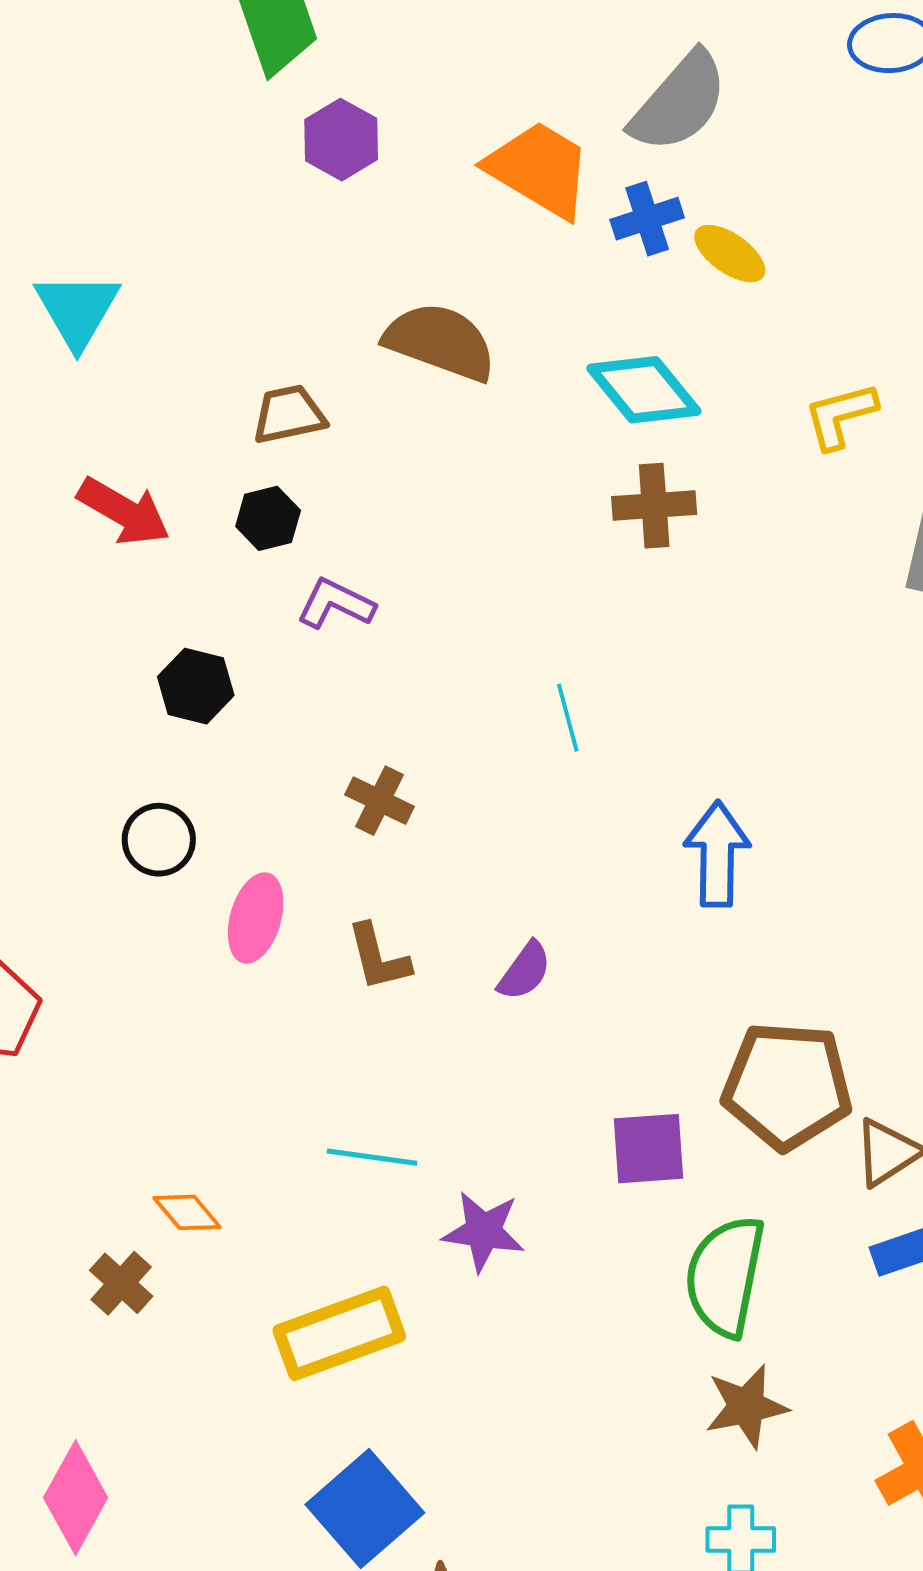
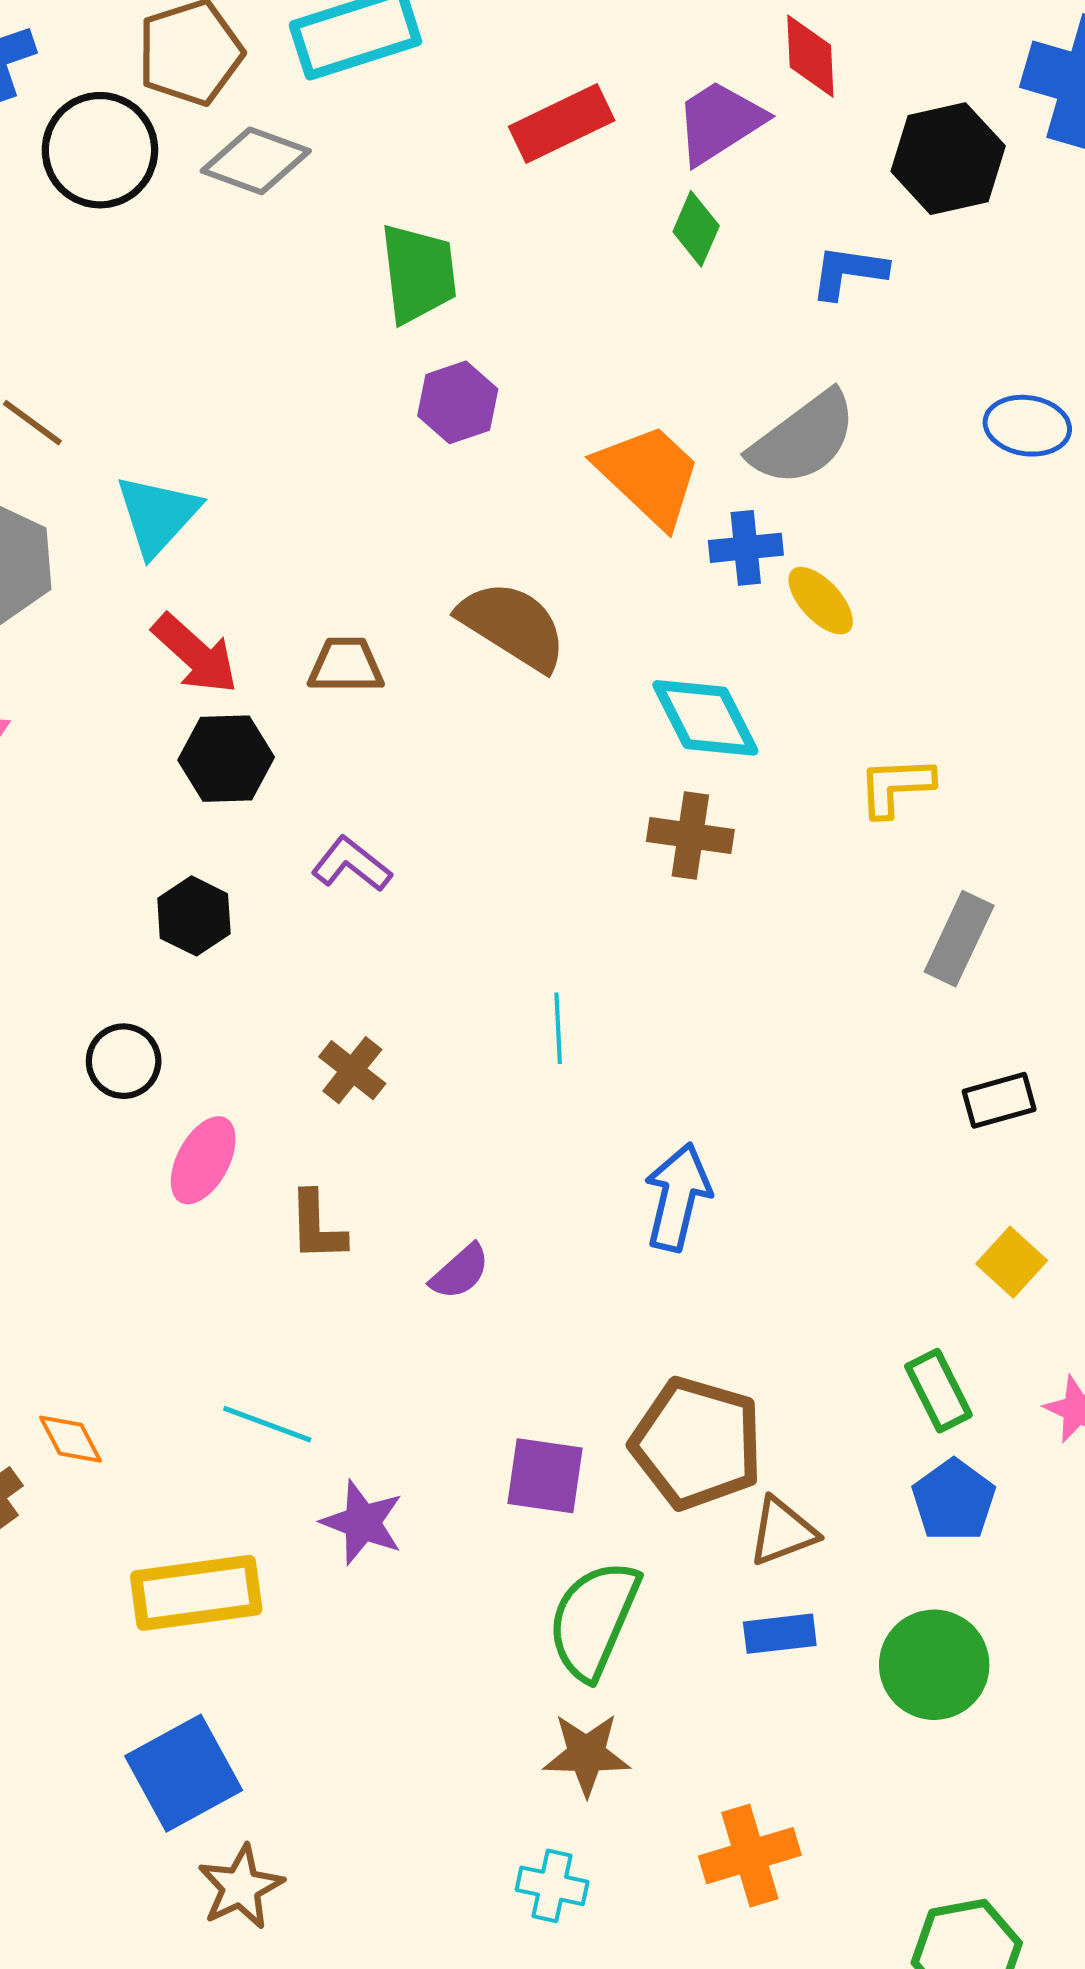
red arrow: (124, 511) -> (195, 654), moved
black hexagon: (268, 518) -> (226, 759), moved, size x1.4

